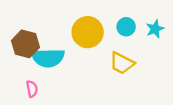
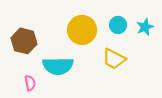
cyan semicircle: (48, 58) -> (58, 66), moved

